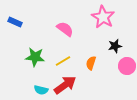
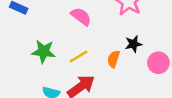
black star: (115, 46) -> (133, 44), moved

